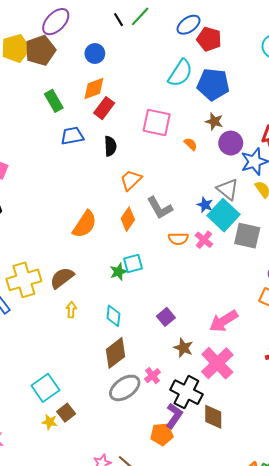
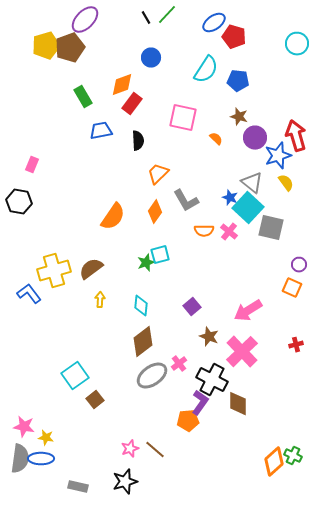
blue circle: (95, 54) -> (151, 58), moved
blue pentagon: (213, 84) -> (238, 81), size x0.7
yellow star: (50, 422) -> (46, 438), moved

